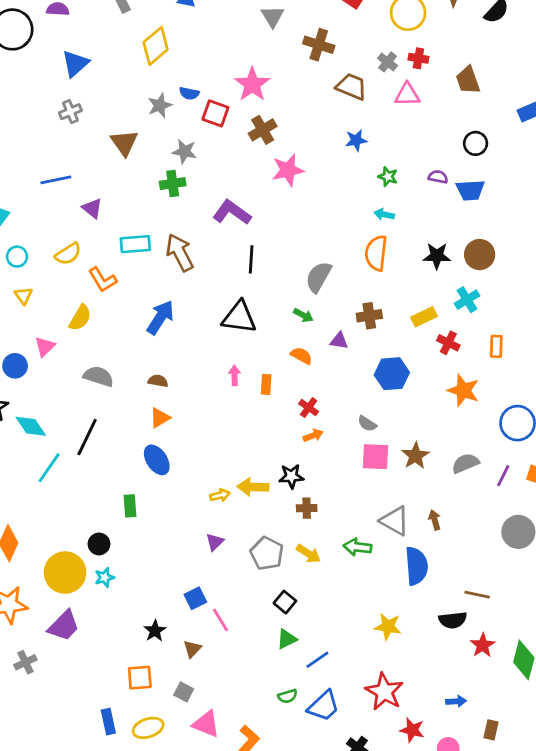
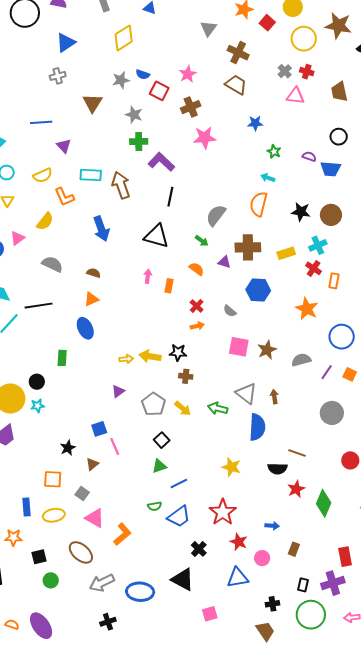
pink star: (252, 84) -> (188, 74), size x0.7
brown trapezoid: (351, 87) -> (236, 85), moved
green cross: (173, 184) -> (139, 142), moved
brown cross: (369, 316) -> (248, 247), size x1.4
blue arrow: (160, 317) -> (101, 229), turned 120
red cross: (448, 343) -> (314, 268), moved
gray semicircle: (367, 424) -> (230, 311), moved
black line: (87, 437) -> (39, 306), turned 48

